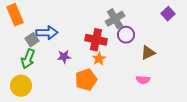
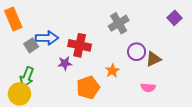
purple circle: (126, 35) -> (137, 52), moved
red cross: (96, 40) -> (80, 45), moved
green arrow: (28, 59) -> (27, 77), moved
orange star: (99, 59) -> (112, 71), moved

